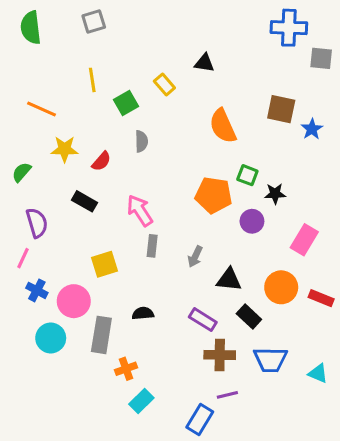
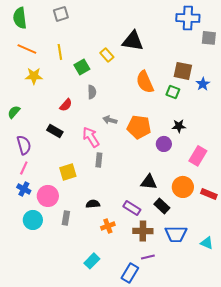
black triangle: (204, 63) -> (133, 41), size x1.6
orange line: (41, 109) -> (27, 49), moved
yellow star: (65, 149) -> (34, 76), moved
green square: (247, 175) -> (173, 92), moved
gray arrow: (195, 257) -> (110, 120), moved, turned 80
pink line: (23, 258) -> (24, 168), moved
gray rectangle: (101, 335) -> (66, 218), size x0.6
orange cross: (126, 369) -> (108, 226), moved

